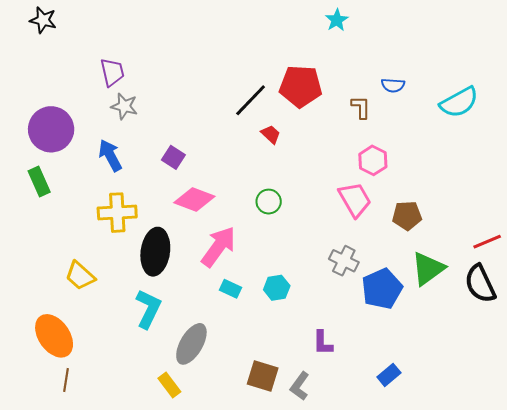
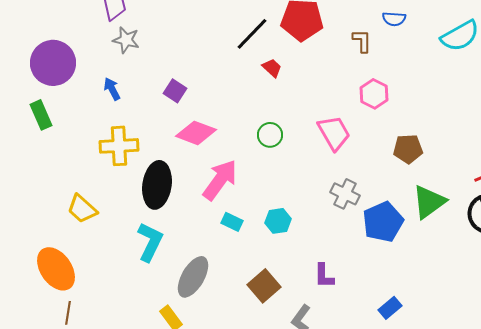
blue arrow: (110, 155) -> (112, 89), size x0.7
pink trapezoid: (355, 200) -> (334, 133), moved
brown square: (263, 376) -> (264, 286), moved, turned 32

